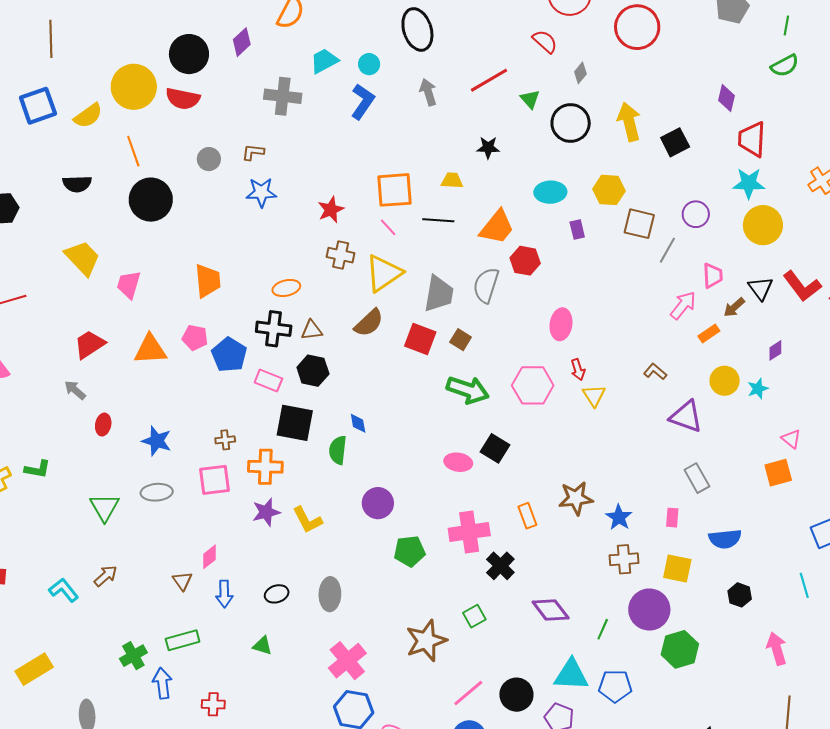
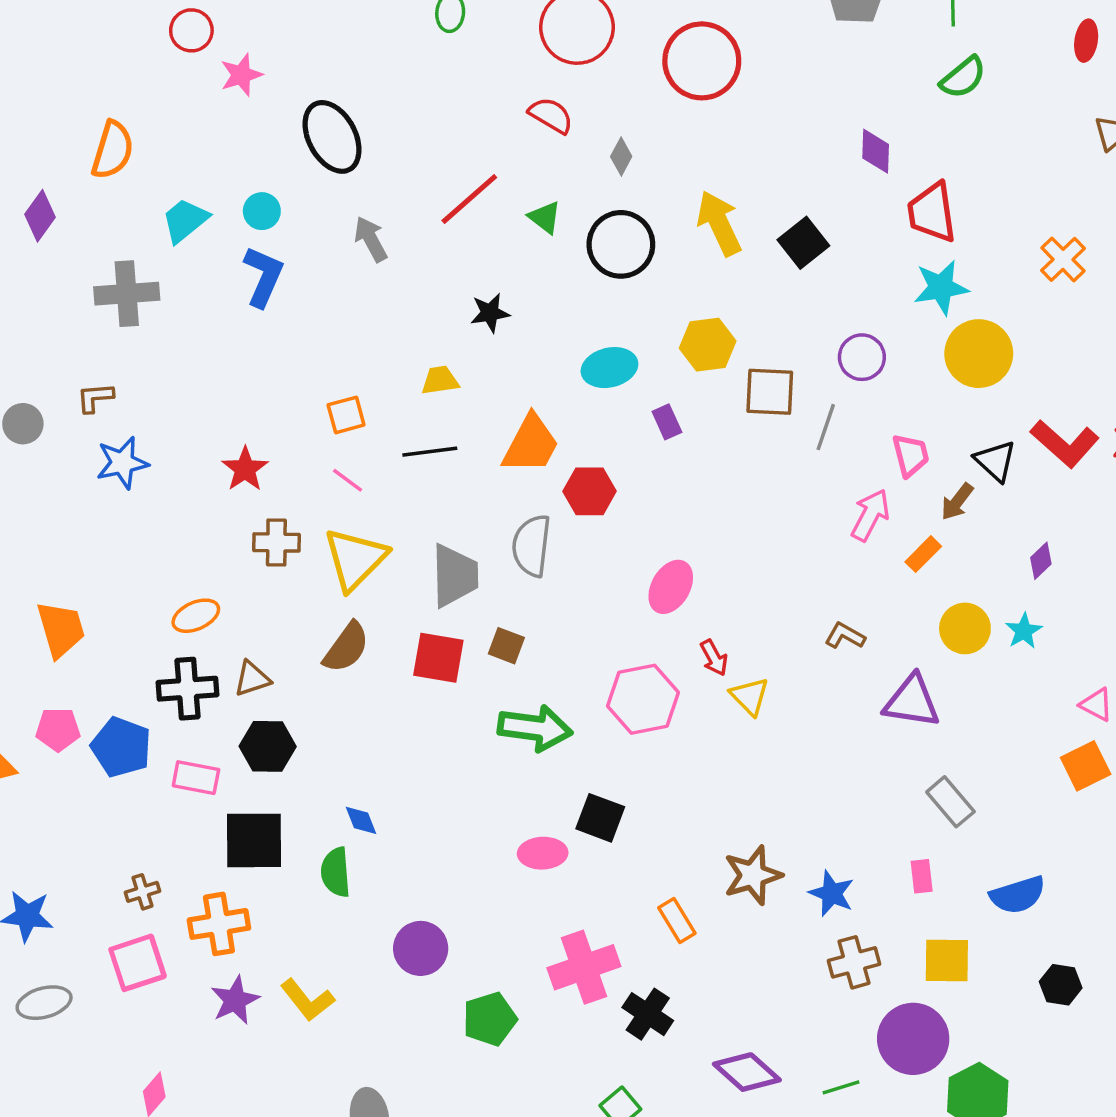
orange square: (395, 190) -> (346, 415), size x0.6
pink ellipse: (561, 324) -> (671, 587), turned 32
green line: (603, 629) -> (841, 1087), turned 60

